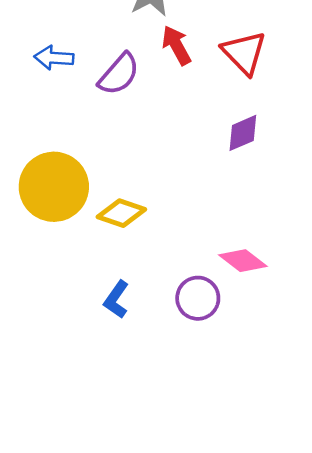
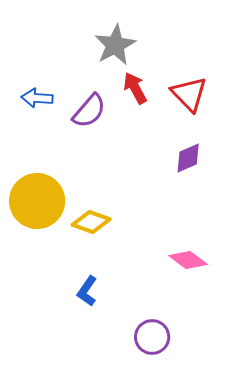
purple circle: (198, 298) -> (152, 337), moved

